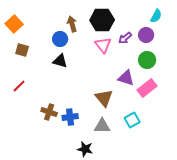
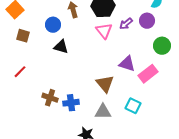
blue circle: (60, 39) -> (53, 25), moved
green circle: (147, 60) -> (162, 46), moved
cyan square: (132, 120) -> (133, 106), turned -35

